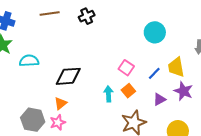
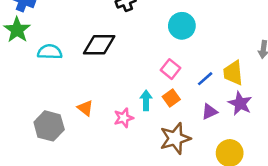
cyan circle: (155, 32) -> (182, 26), moved
black diamond: (68, 76) -> (99, 45), moved
orange triangle: (61, 103) -> (85, 108), turned -48
pink star: (58, 122) -> (124, 118), moved

